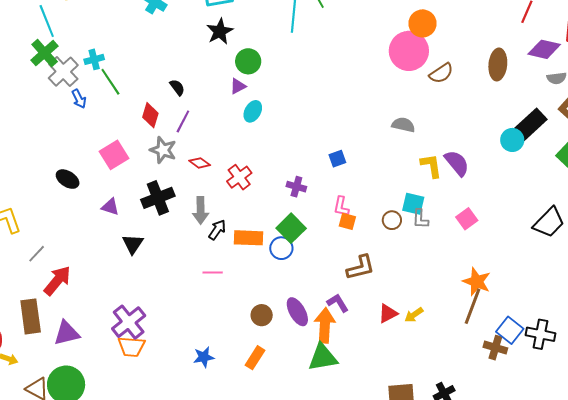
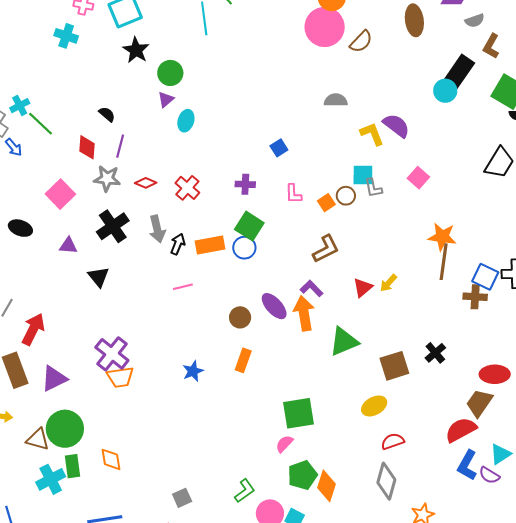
orange square: (347, 221) -> (326, 203), moved, turned -36
green triangle: (323, 357) -> (344, 342), moved

